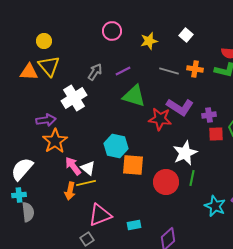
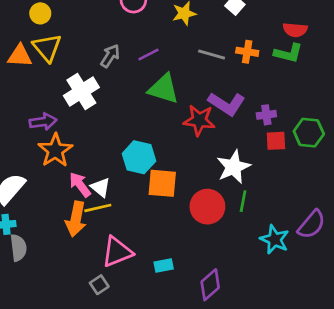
orange arrow: (70, 191) -> (76, 219), size x1.4

